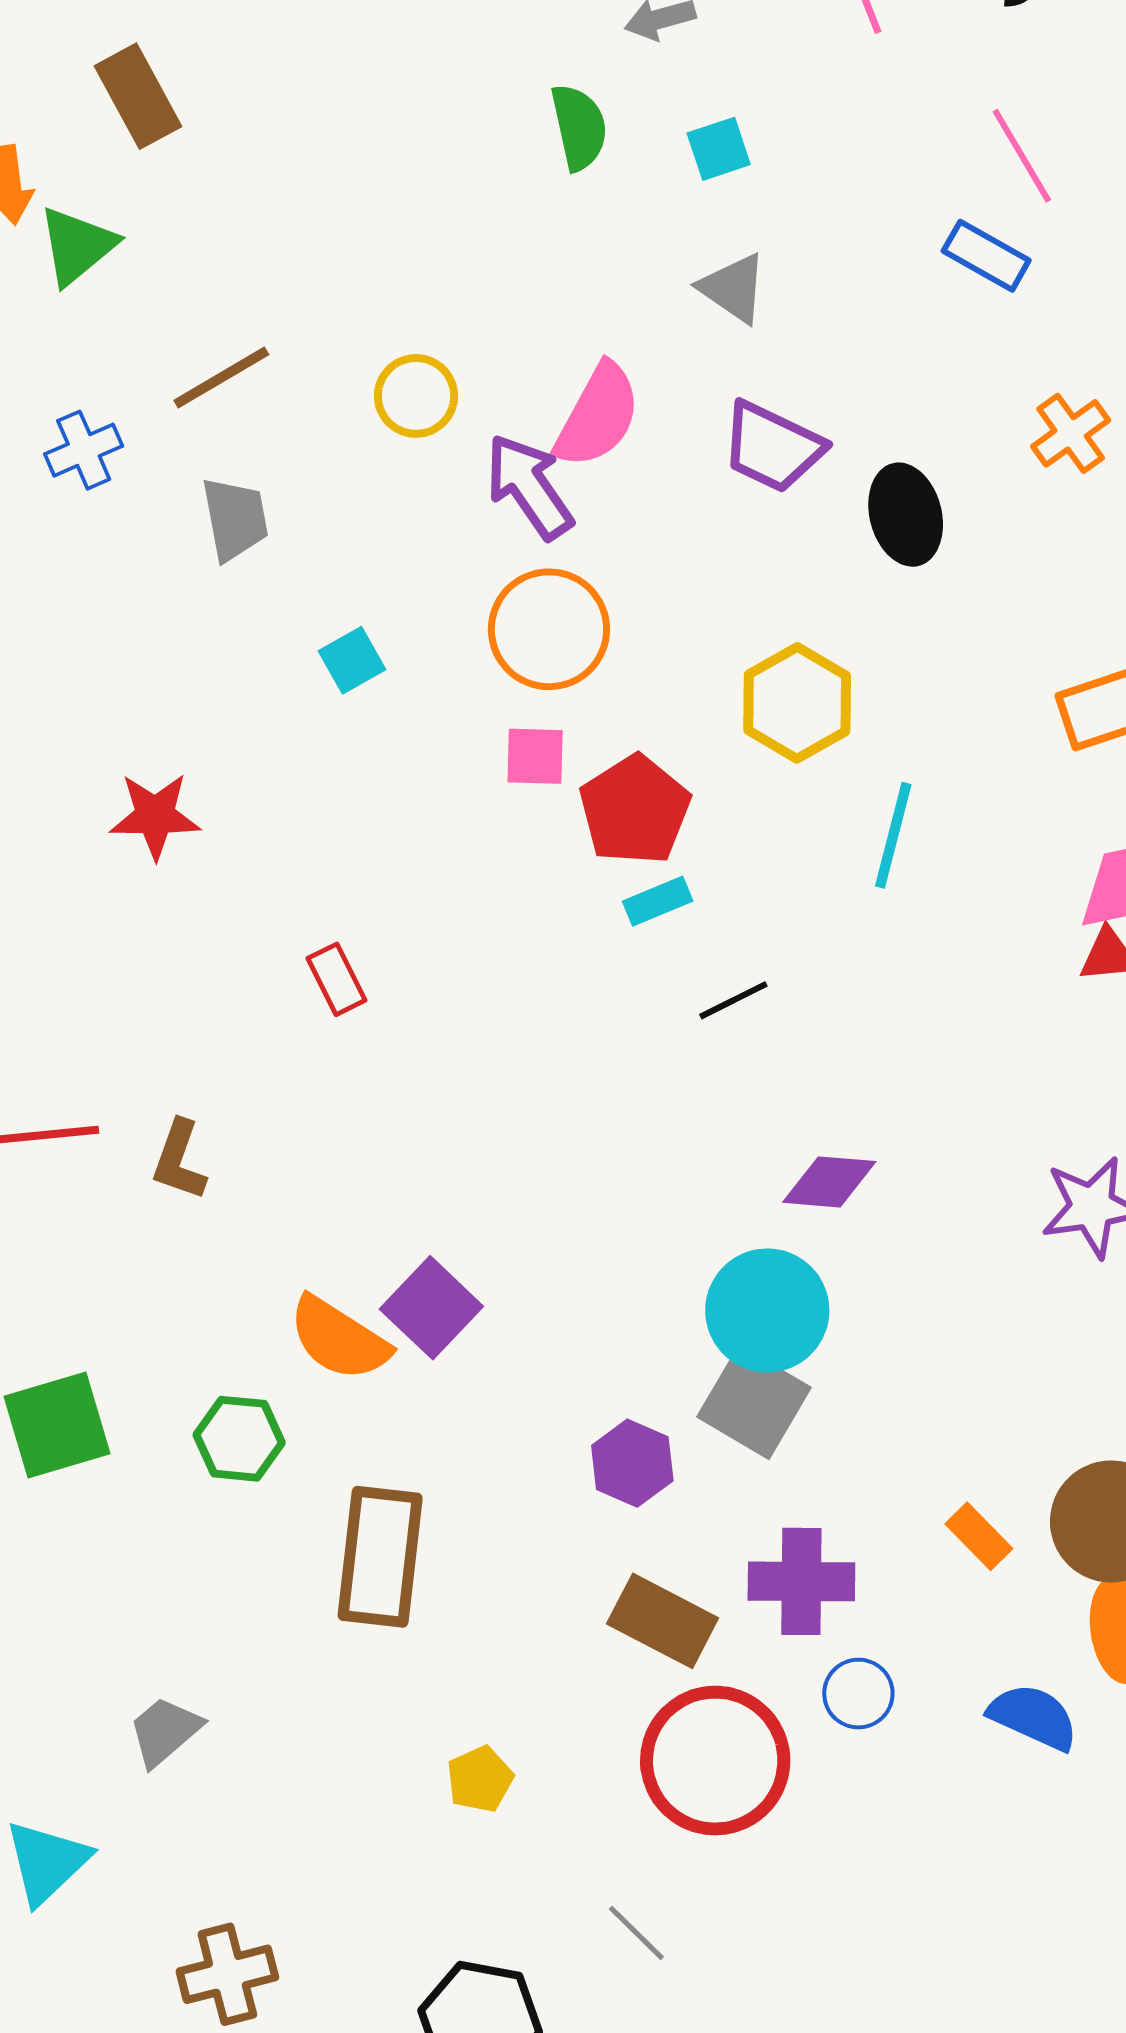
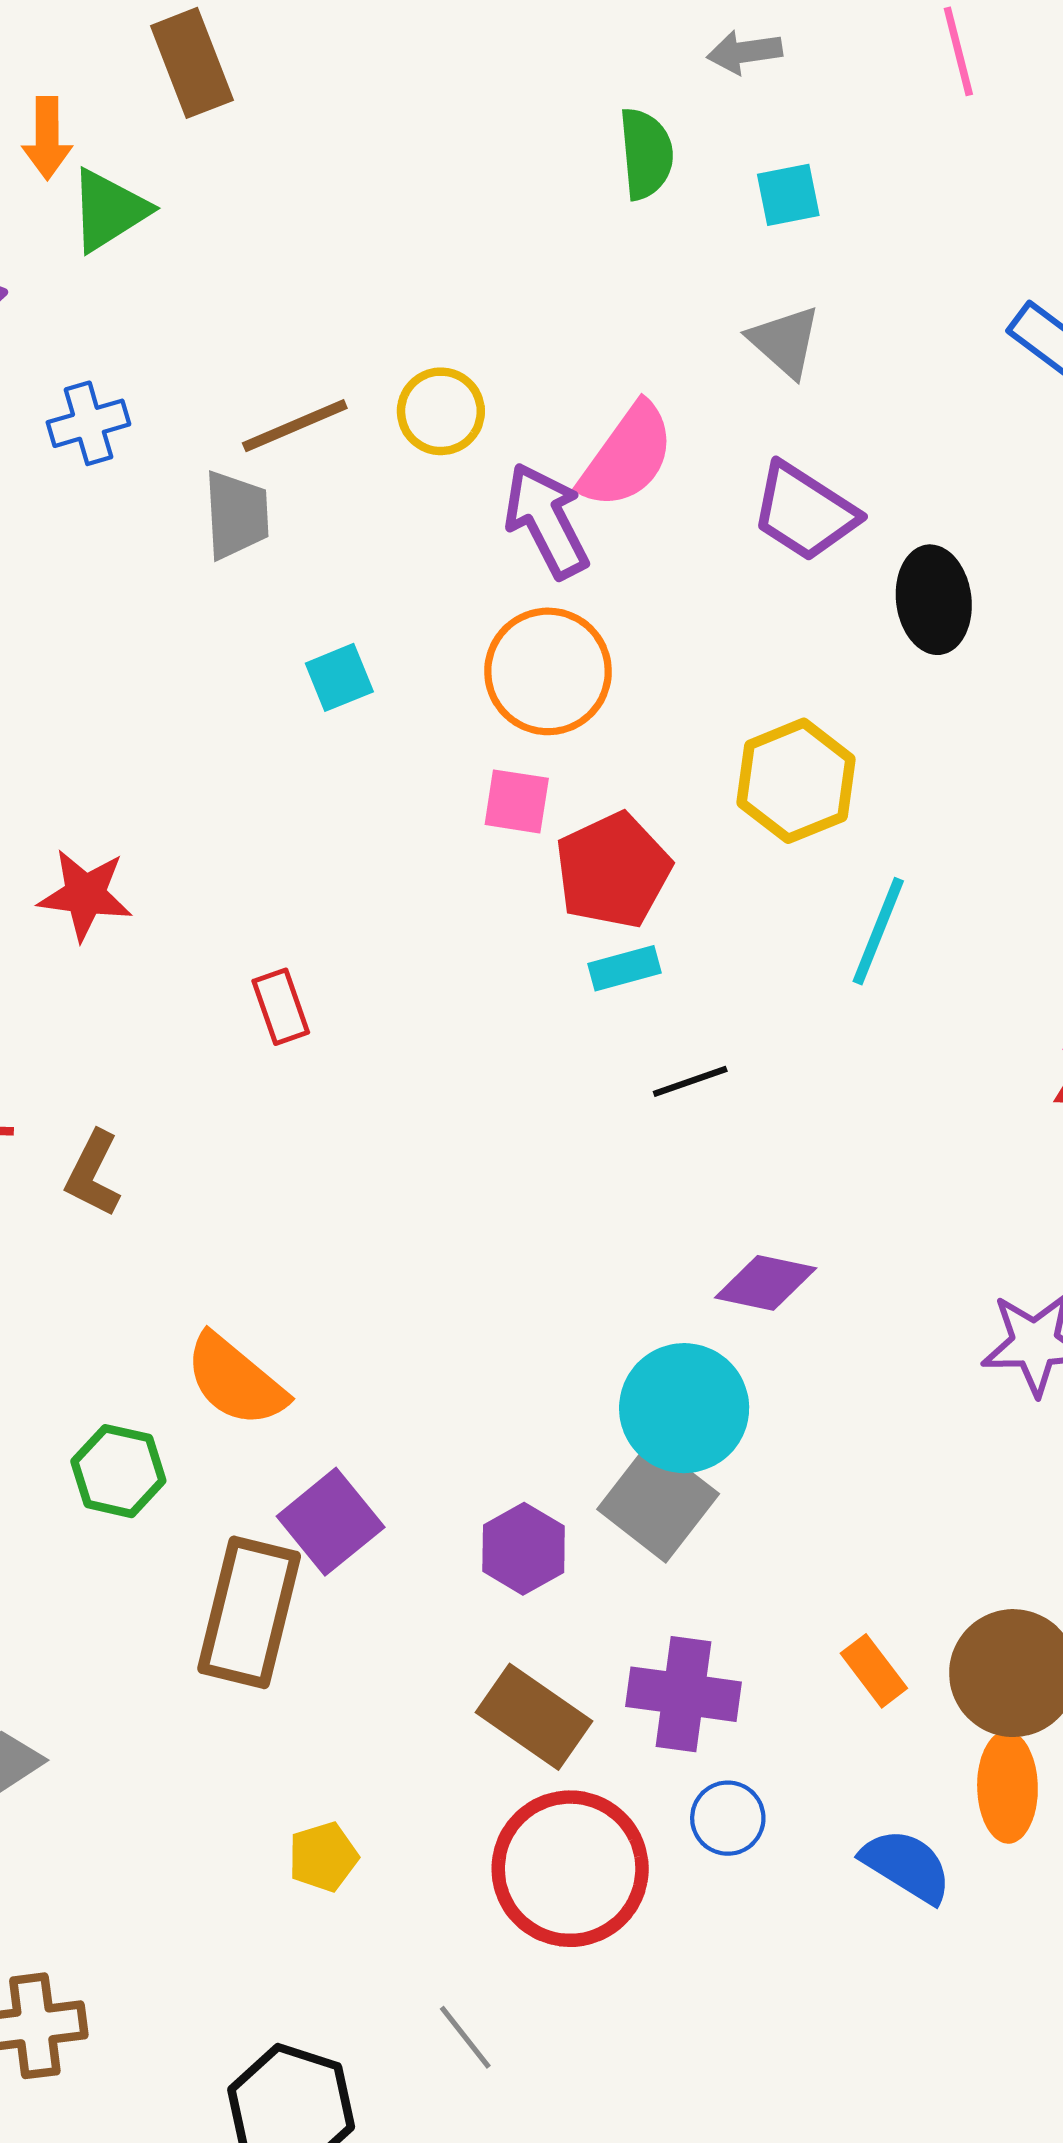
brown line: (221, 378) -> (295, 426), moved
red star: (155, 816) -> (85, 895), moved
purple square: (431, 1308) -> (331, 1522), moved

